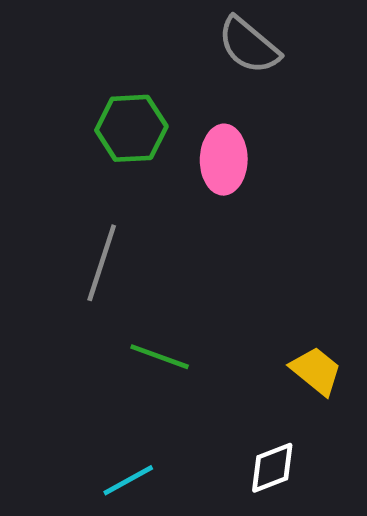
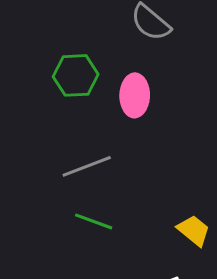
gray line: (102, 263) -> (87, 166), moved, turned 51

